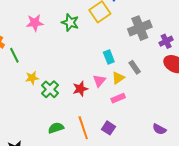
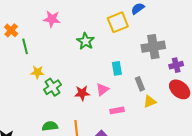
green star: (70, 22) -> (86, 41), moved
yellow triangle: (118, 78) -> (150, 101), moved

